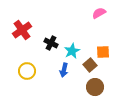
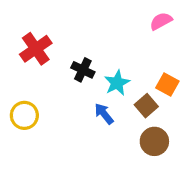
orange square: (103, 52) -> (167, 84), turned 32
blue arrow: (64, 70) -> (104, 114), turned 128
yellow circle: (27, 71) -> (24, 115), moved

